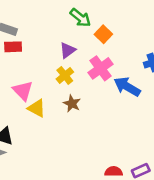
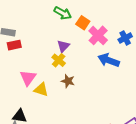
purple triangle: (68, 50) -> (63, 46), moved
pink cross: (101, 68) -> (98, 35), moved
pink triangle: (23, 91) -> (28, 78), turned 30

